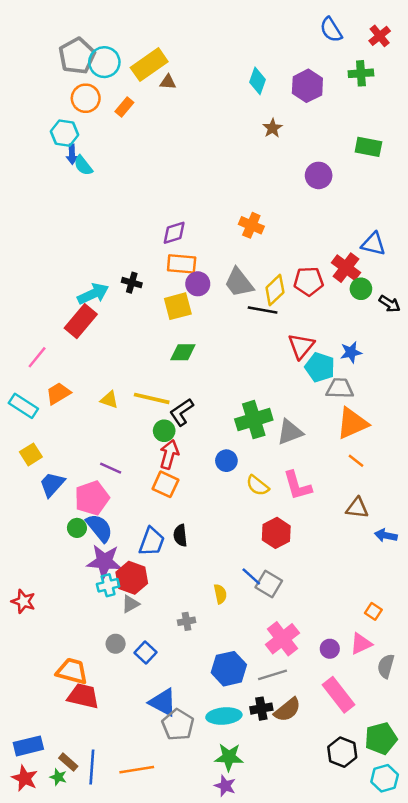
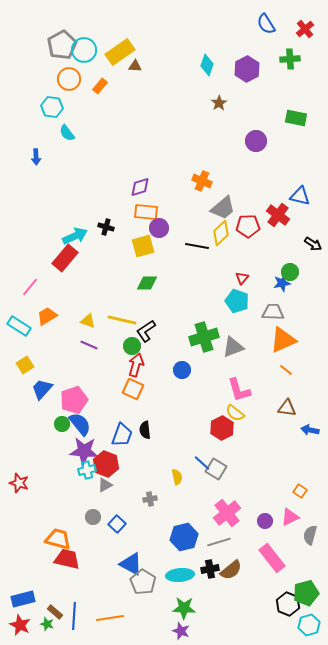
blue arrow: (72, 154) -> (36, 157), moved
gray trapezoid: (239, 283) -> (223, 208), moved, turned -92
green circle: (361, 289) -> (290, 272), moved
black line: (263, 310) -> (197, 246), moved
red triangle: (301, 346) -> (242, 278), size x0.6
cyan pentagon: (320, 367) -> (237, 301), moved
purple line: (111, 468) -> (89, 345), moved
yellow semicircle: (258, 486) -> (235, 413), moved
black hexagon: (342, 752) -> (288, 604), moved

